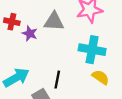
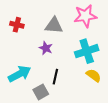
purple star: (30, 33) -> (46, 48), moved
cyan cross: (92, 50) -> (87, 51), turned -30

